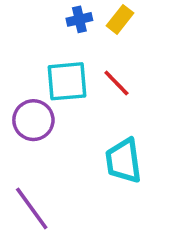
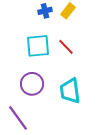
purple circle: (33, 120) -> (32, 84), moved

